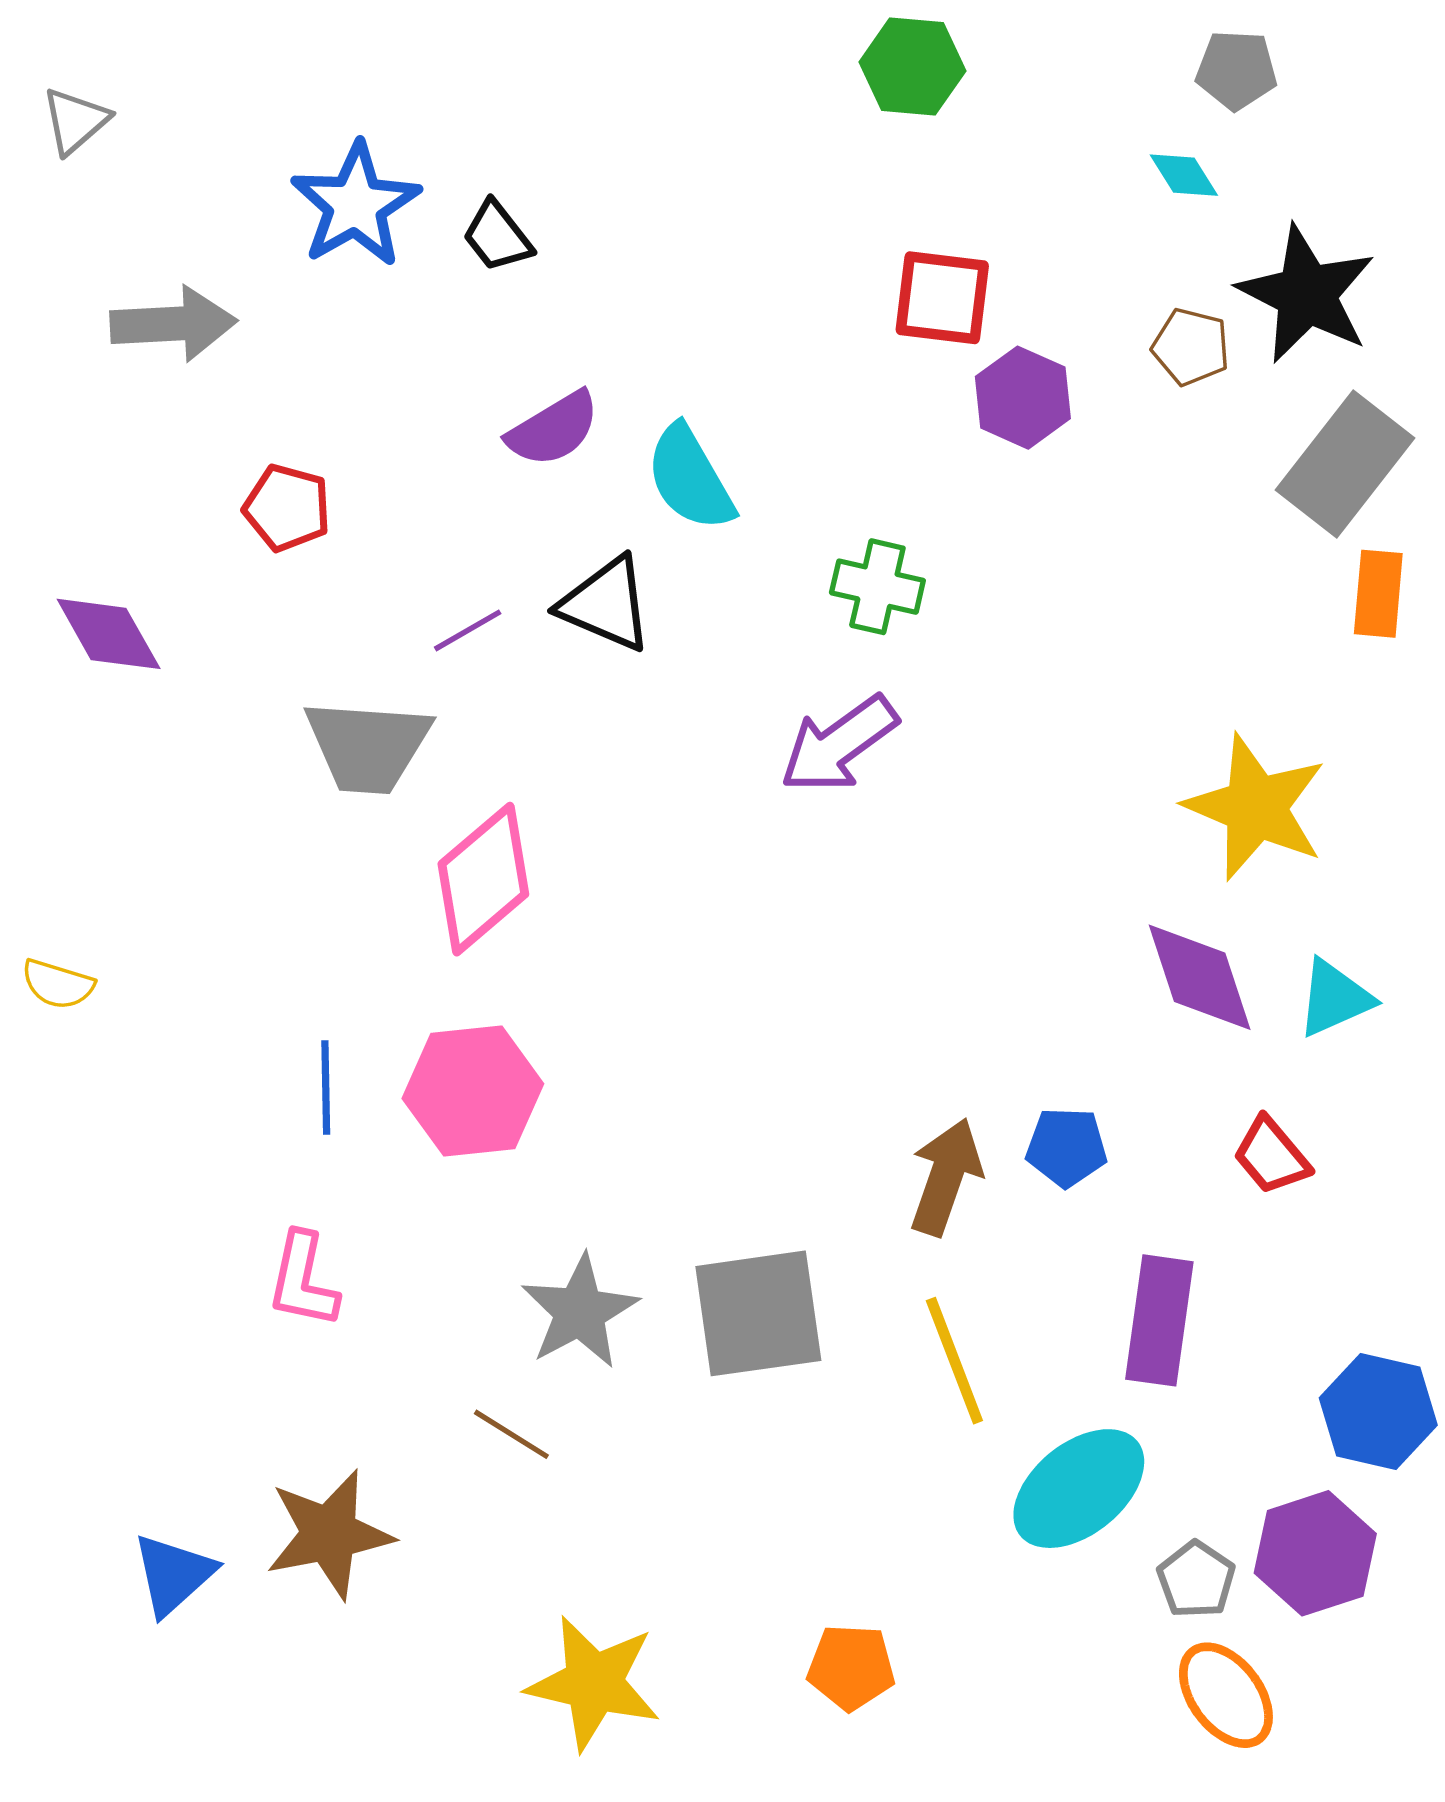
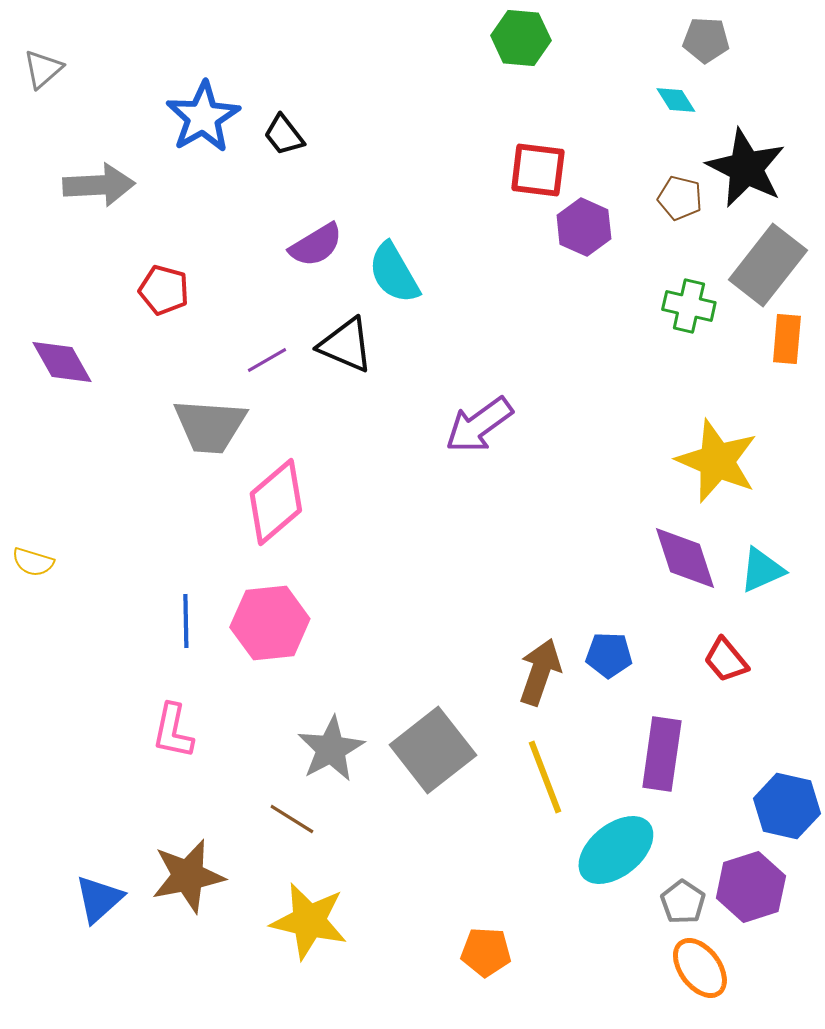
green cross: (877, 587) -> (689, 306), moved
gray square: (758, 1313) -> (433, 750), turned -30
yellow star: (594, 1683) -> (309, 921), moved

